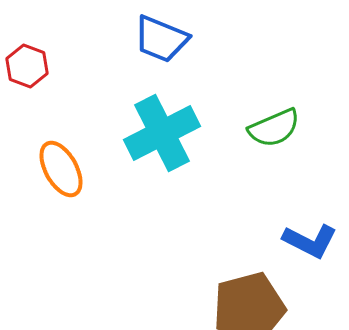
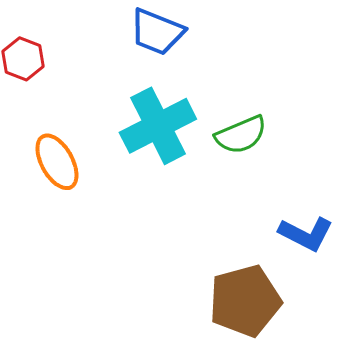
green semicircle: (274, 128) -> (241, 135), moved

